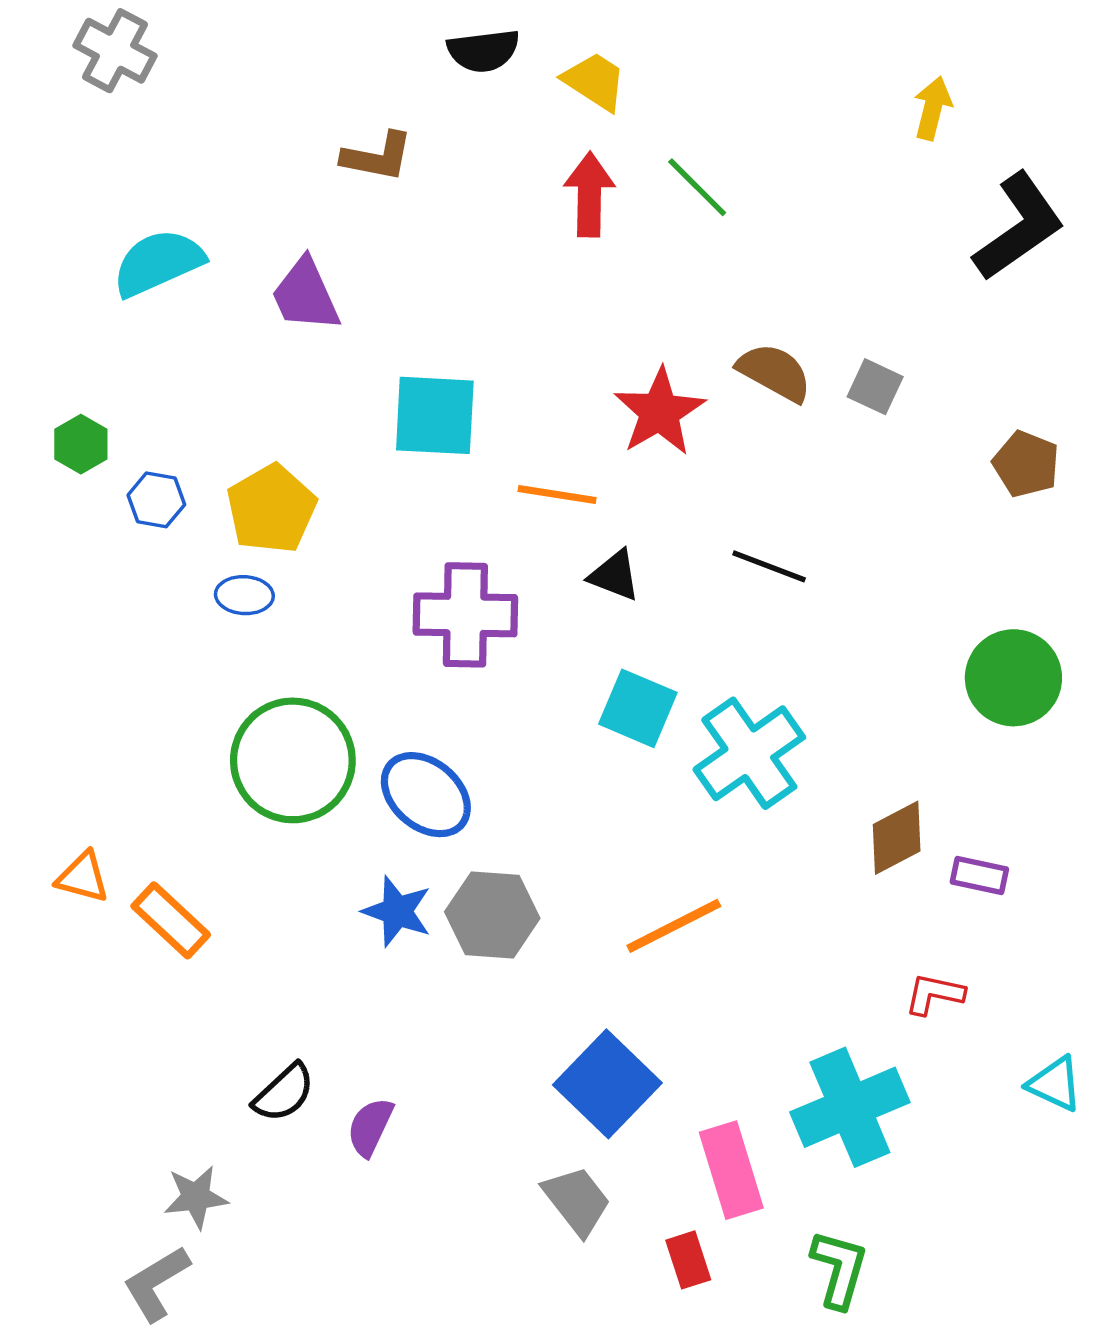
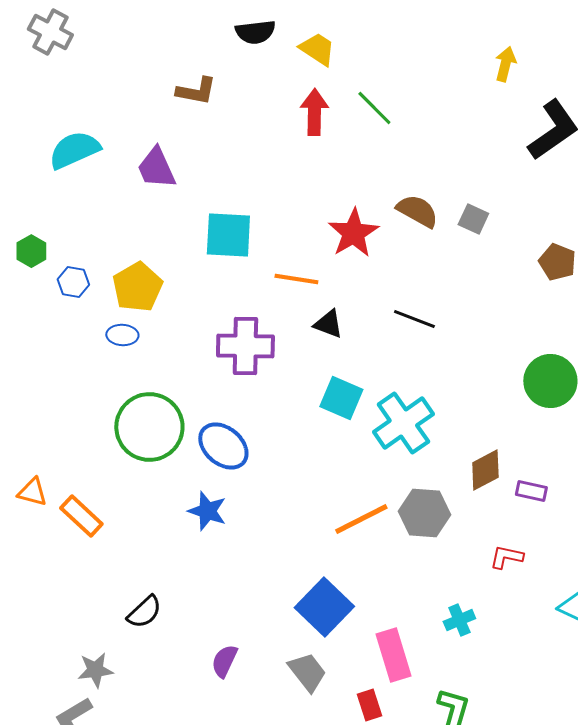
gray hexagon: (492, 915) -> (424, 513), moved
cyan cross: (850, 1107) -> (459, 620), size x0.5
purple semicircle: (370, 1127) -> (224, 661), moved

